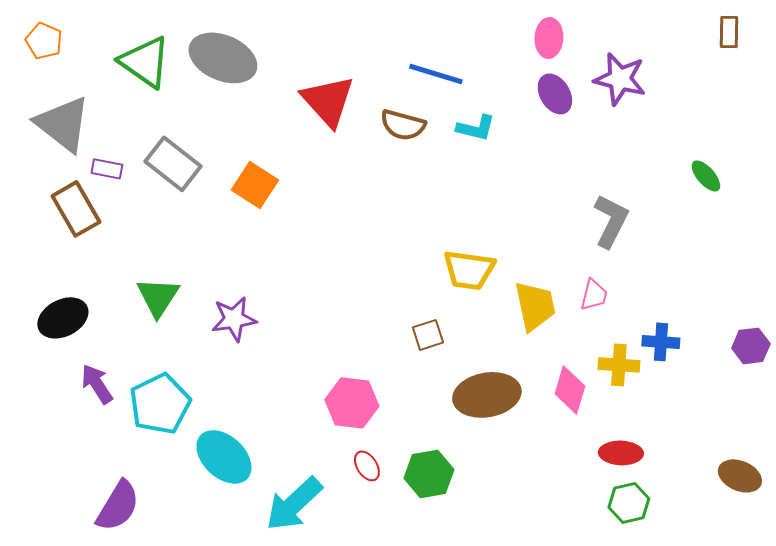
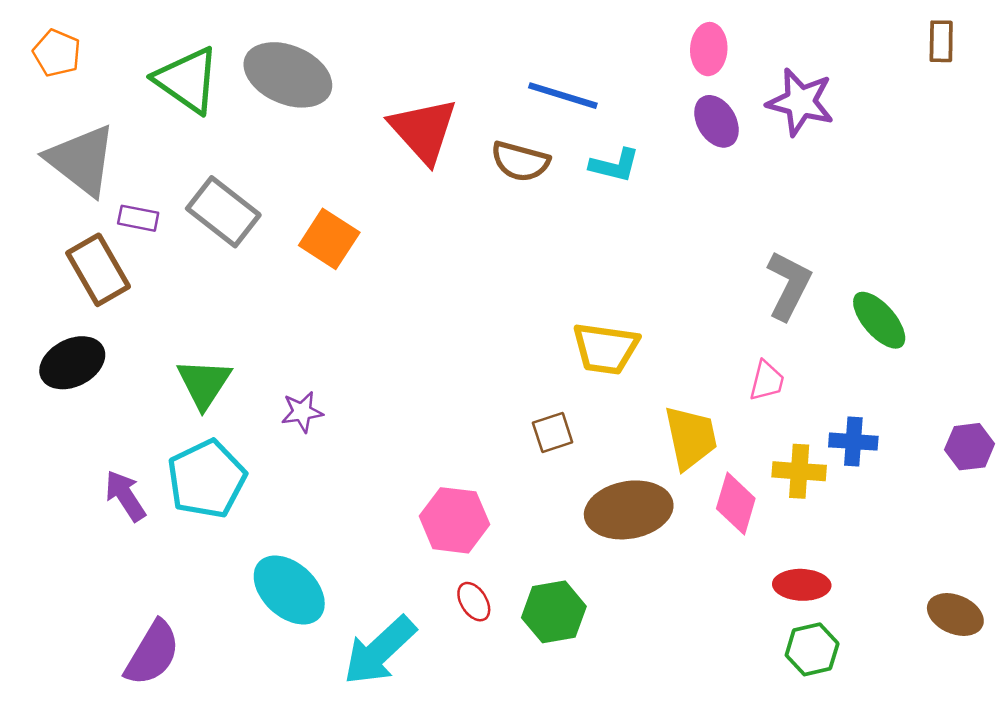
green ellipse: (706, 176) -> (879, 320), moved, size x1.4
yellow trapezoid: (535, 306) -> (691, 438), moved
black ellipse: (63, 318) -> (72, 363), moved
purple star: (234, 319) -> (302, 412), size x0.7
cyan pentagon: (160, 404) -> (207, 479), moved

